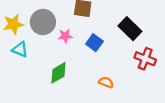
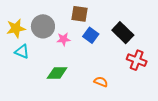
blue square: (94, 43) -> (91, 35), moved
green diamond: (58, 73) -> (57, 73), turned 30

